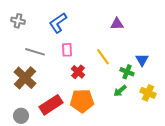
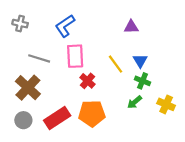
pink rectangle: (67, 50) -> (75, 56), size x1.5
blue triangle: (142, 60) -> (140, 61), moved
gray circle: (21, 116) -> (23, 120), moved

